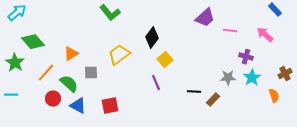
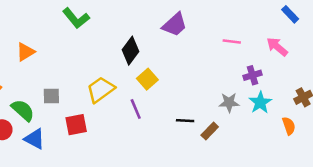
purple trapezoid: (205, 18) -> (175, 25), moved
orange triangle: (71, 54) -> (25, 52), moved
yellow trapezoid: (119, 55) -> (101, 90), moved
purple cross: (246, 57) -> (252, 75), turned -32
red square: (110, 106) -> (76, 125), moved

